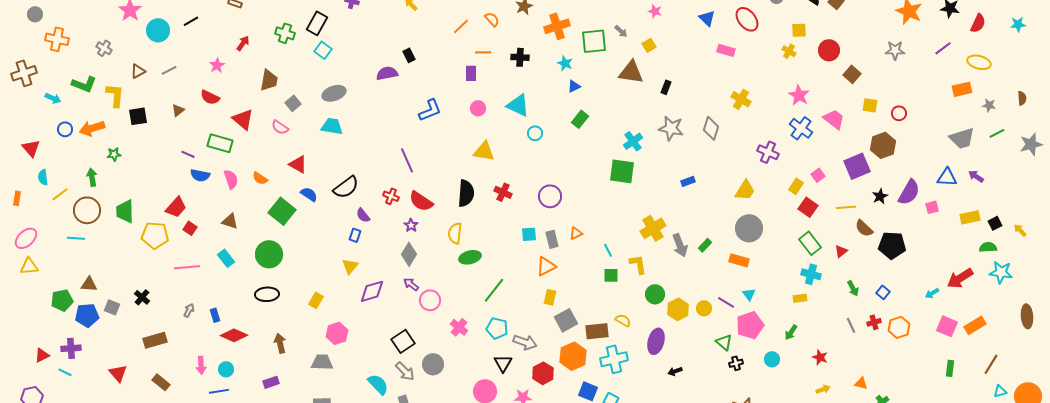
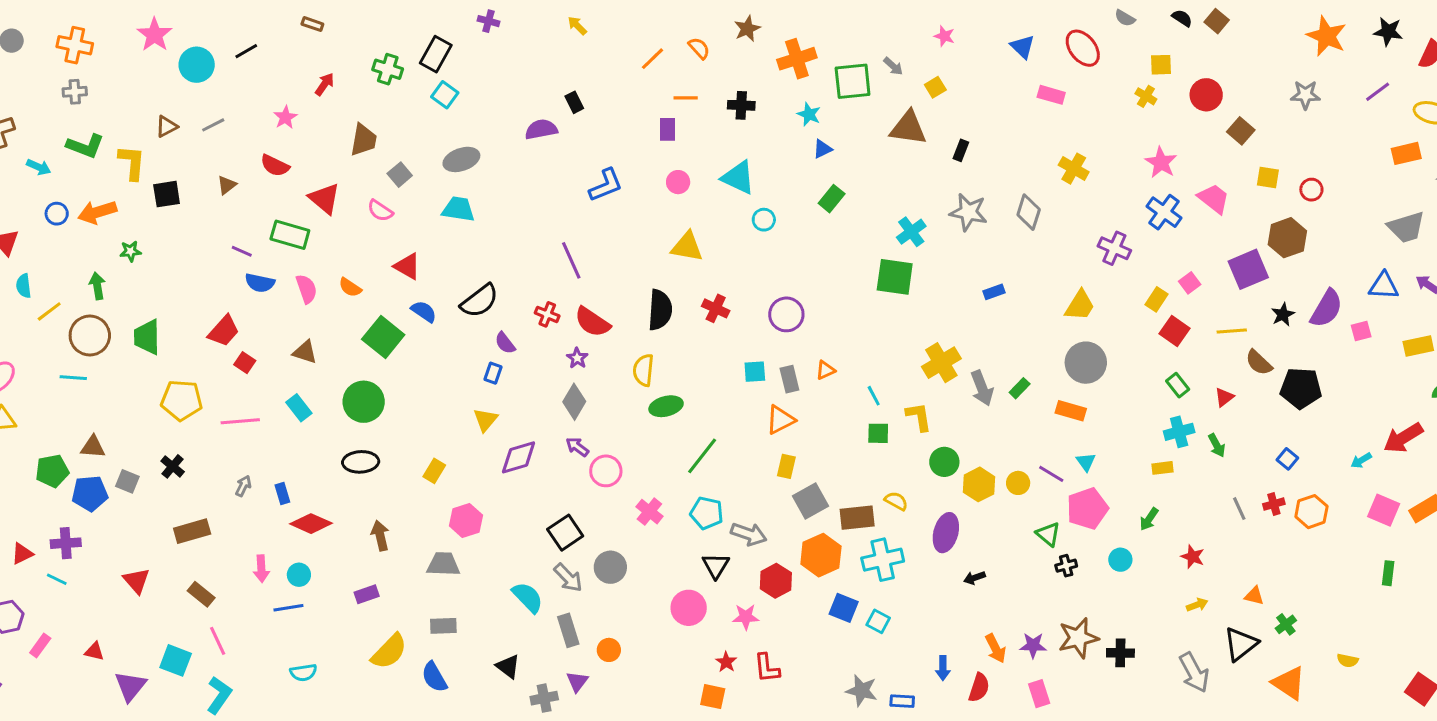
orange cross: (57, 39) -> (75, 45), moved
gray cross: (104, 48) -> (75, 92), moved, turned -35
yellow pentagon: (155, 235) -> (182, 400), moved
green rectangle: (810, 243) -> (1178, 385), size x0.7
cyan cross: (811, 274) -> (1179, 432), turned -30
green arrow: (853, 288) -> (1217, 445), moved

